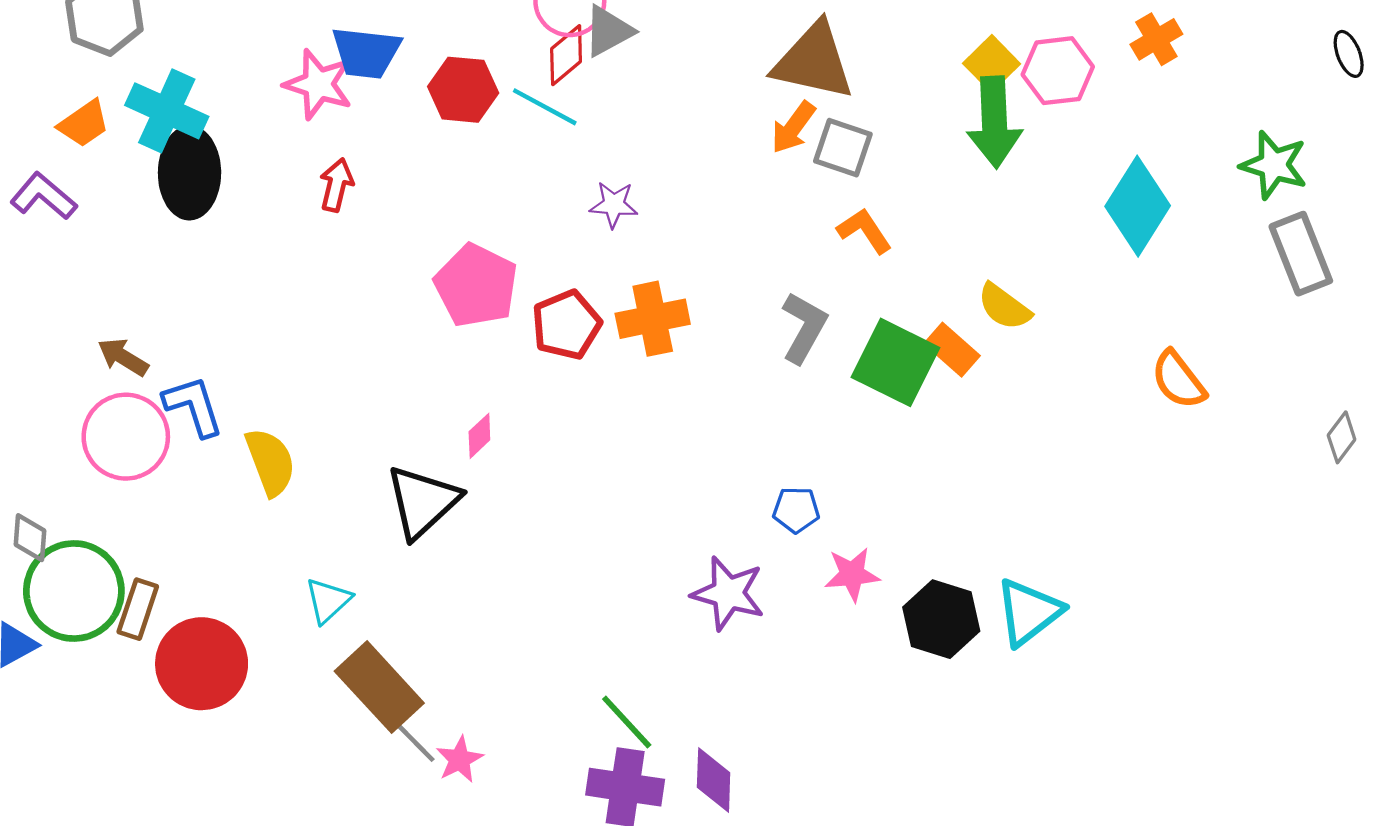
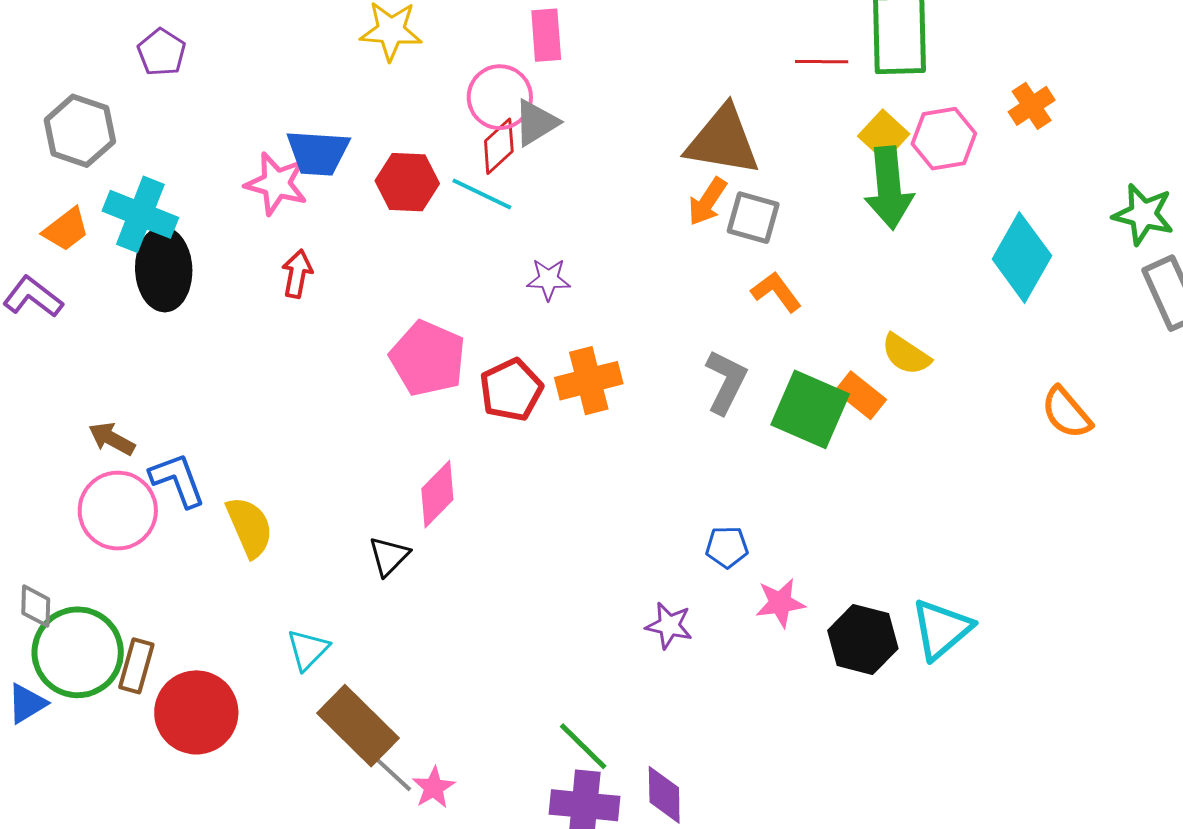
pink diamond: (479, 436) -> (437, 494), size x1.6
black triangle: (423, 502) -> (389, 556), size x0.6
purple star: (728, 593) -> (669, 626), size x0.7

